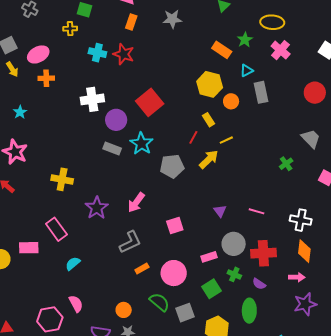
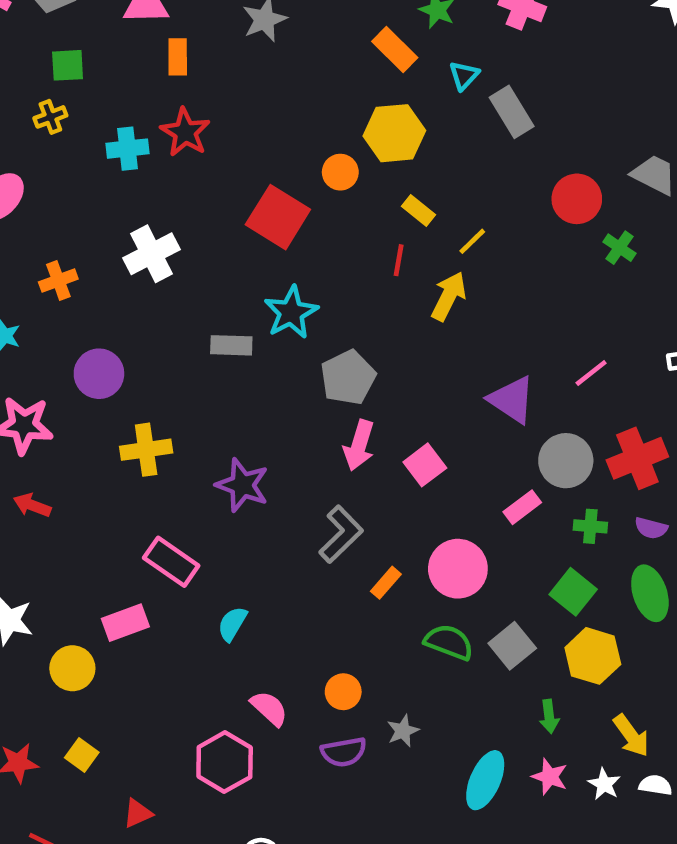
orange rectangle: (222, 50) -> (395, 50), turned 30
red star: (124, 54) -> (185, 132), turned 30
orange cross: (46, 78) -> (58, 280), moved
red circle: (315, 93) -> (577, 199), moved
orange circle: (231, 101) -> (340, 172), moved
purple circle: (116, 120) -> (99, 374), moved
cyan star: (141, 144) -> (291, 312), turned 30
gray pentagon: (172, 166) -> (348, 378), moved
pink arrow: (136, 203) -> (359, 445), moved
purple triangle: (220, 211) -> (512, 400), size x1.6
pink line: (256, 211) -> (591, 373), turned -35
green square: (212, 289) -> (573, 592), moved
orange circle: (124, 310) -> (343, 692), moved

